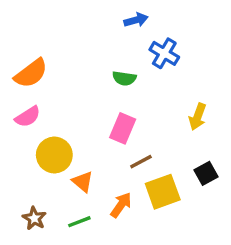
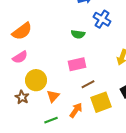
pink rectangle: (123, 128) -> (77, 64), turned 54
orange triangle: (83, 182) -> (53, 96), turned 32
brown star: (34, 218) -> (22, 97), moved

